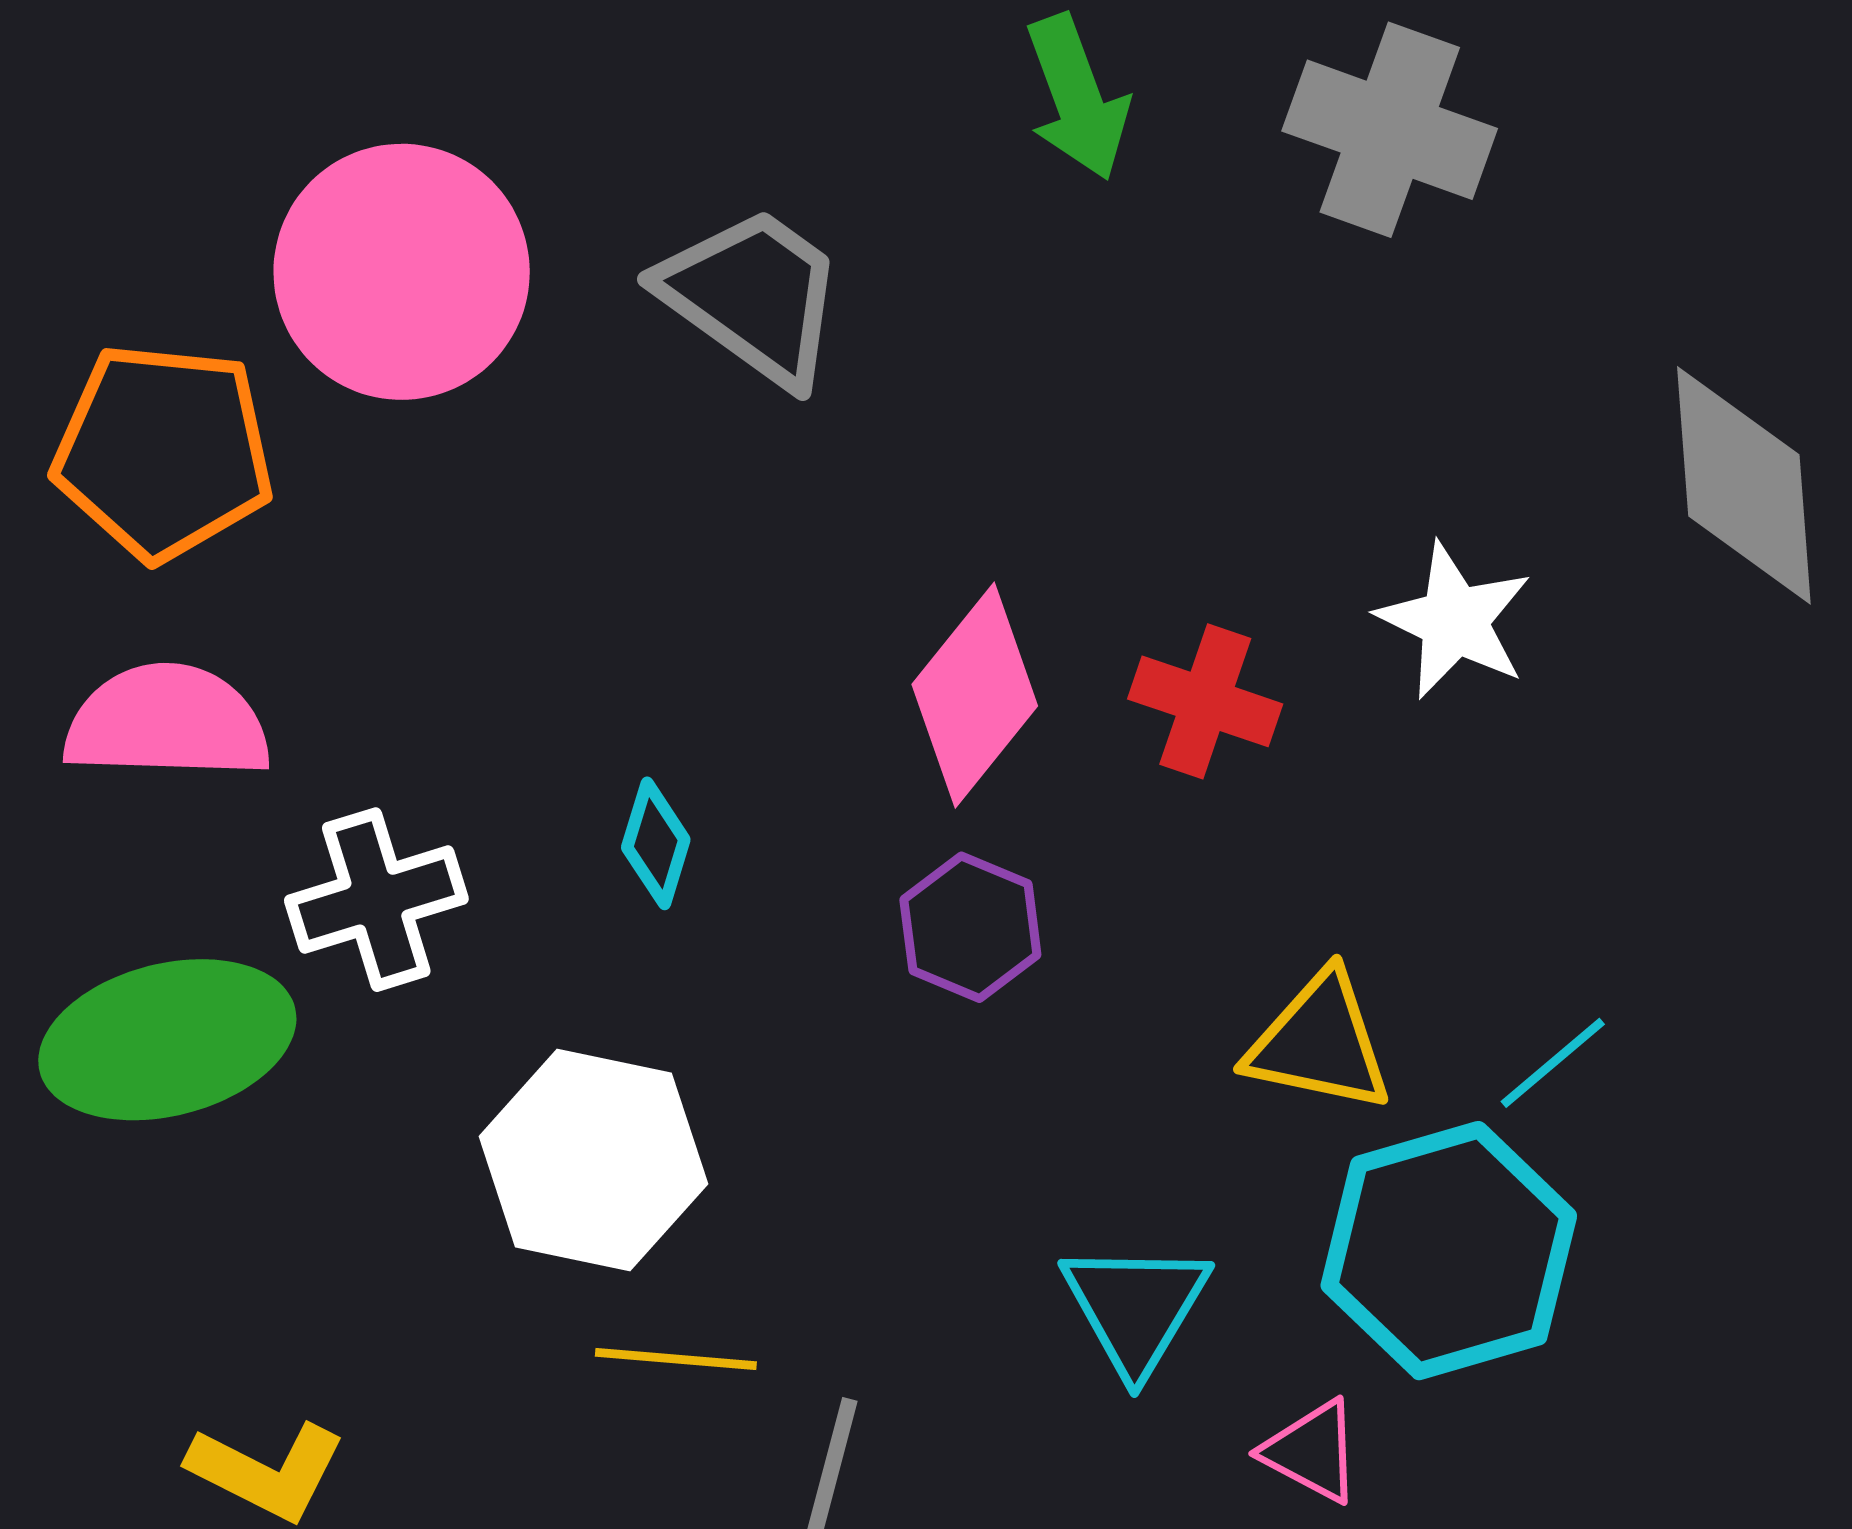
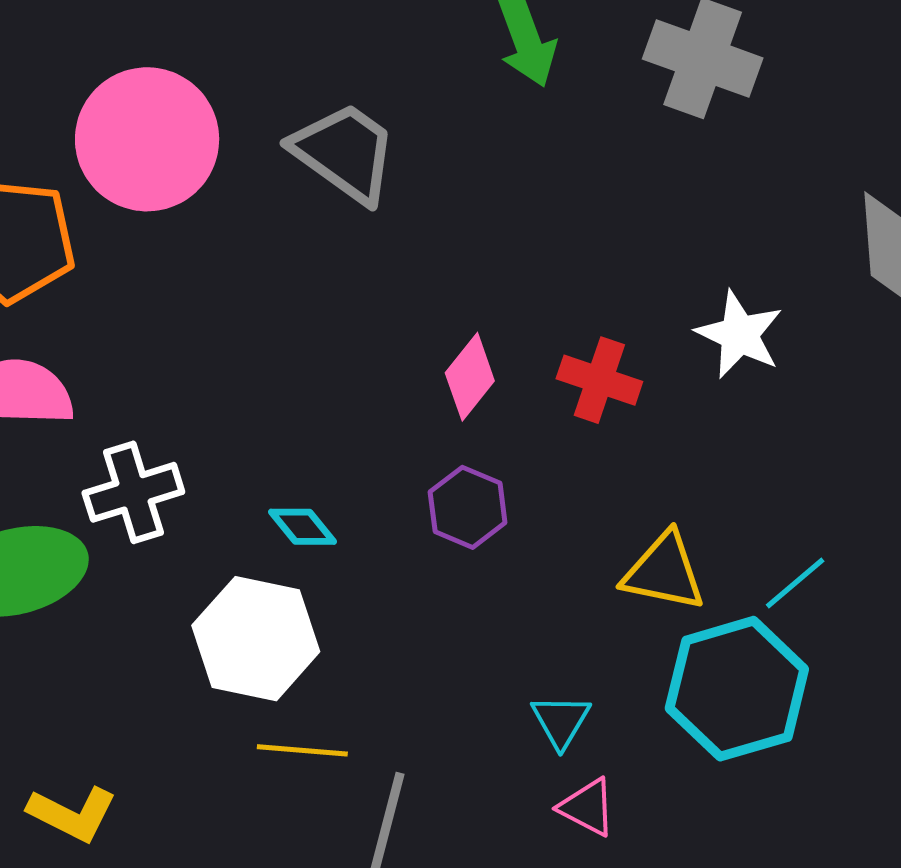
pink diamond: (975, 695) -> (470, 377), size x0.7
cyan diamond: (656, 843) -> (303, 527), moved, turned -56
cyan triangle: (1136, 1307) -> (561, 721), size x0.7
pink triangle: (1312, 1451) -> (587, 807), moved

